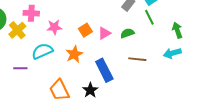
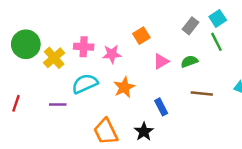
pink cross: (31, 13) -> (84, 47), moved
pink star: (54, 27) -> (112, 54), moved
orange square: (85, 30) -> (141, 36), moved
blue rectangle: (104, 70) -> (161, 107), size x0.6

